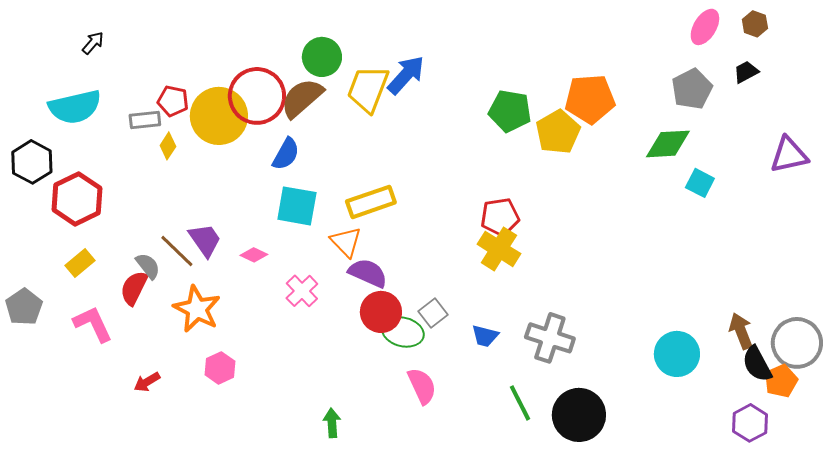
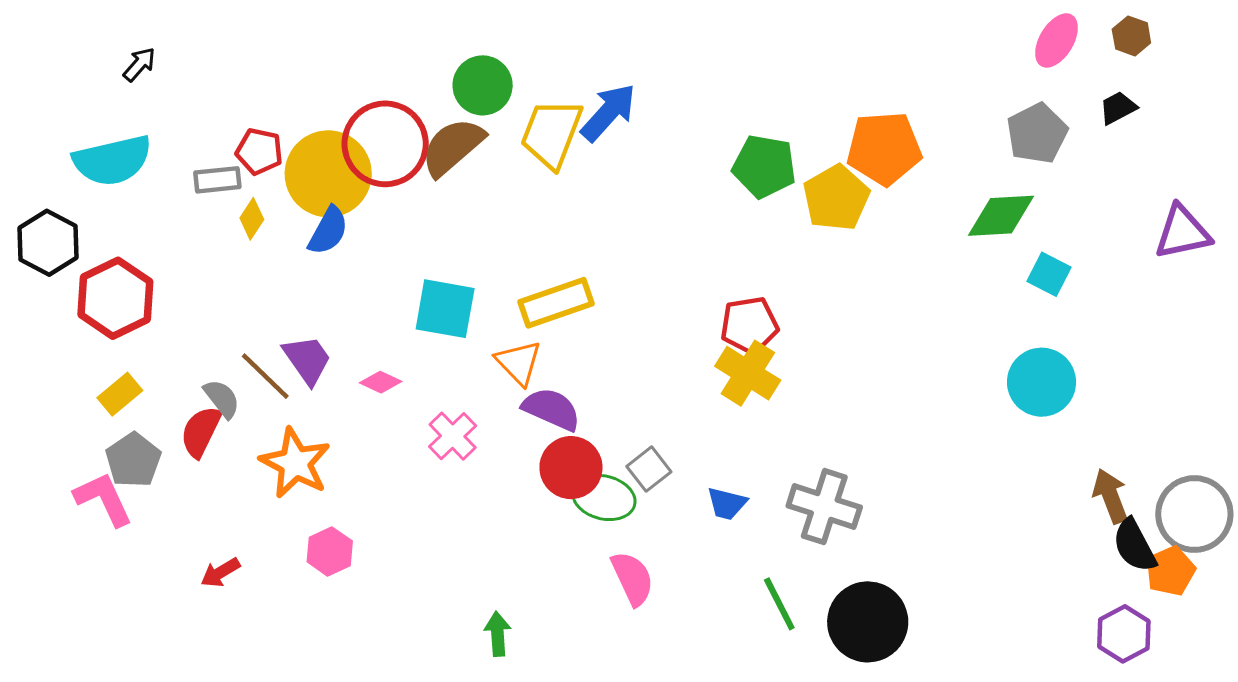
blue semicircle: (286, 154) -> (328, 231), moved
gray pentagon: (24, 307) -> (133, 460), moved
pink L-shape: (93, 324) -> (103, 499), moved
cyan circle: (677, 354) -> (1042, 382), moved

